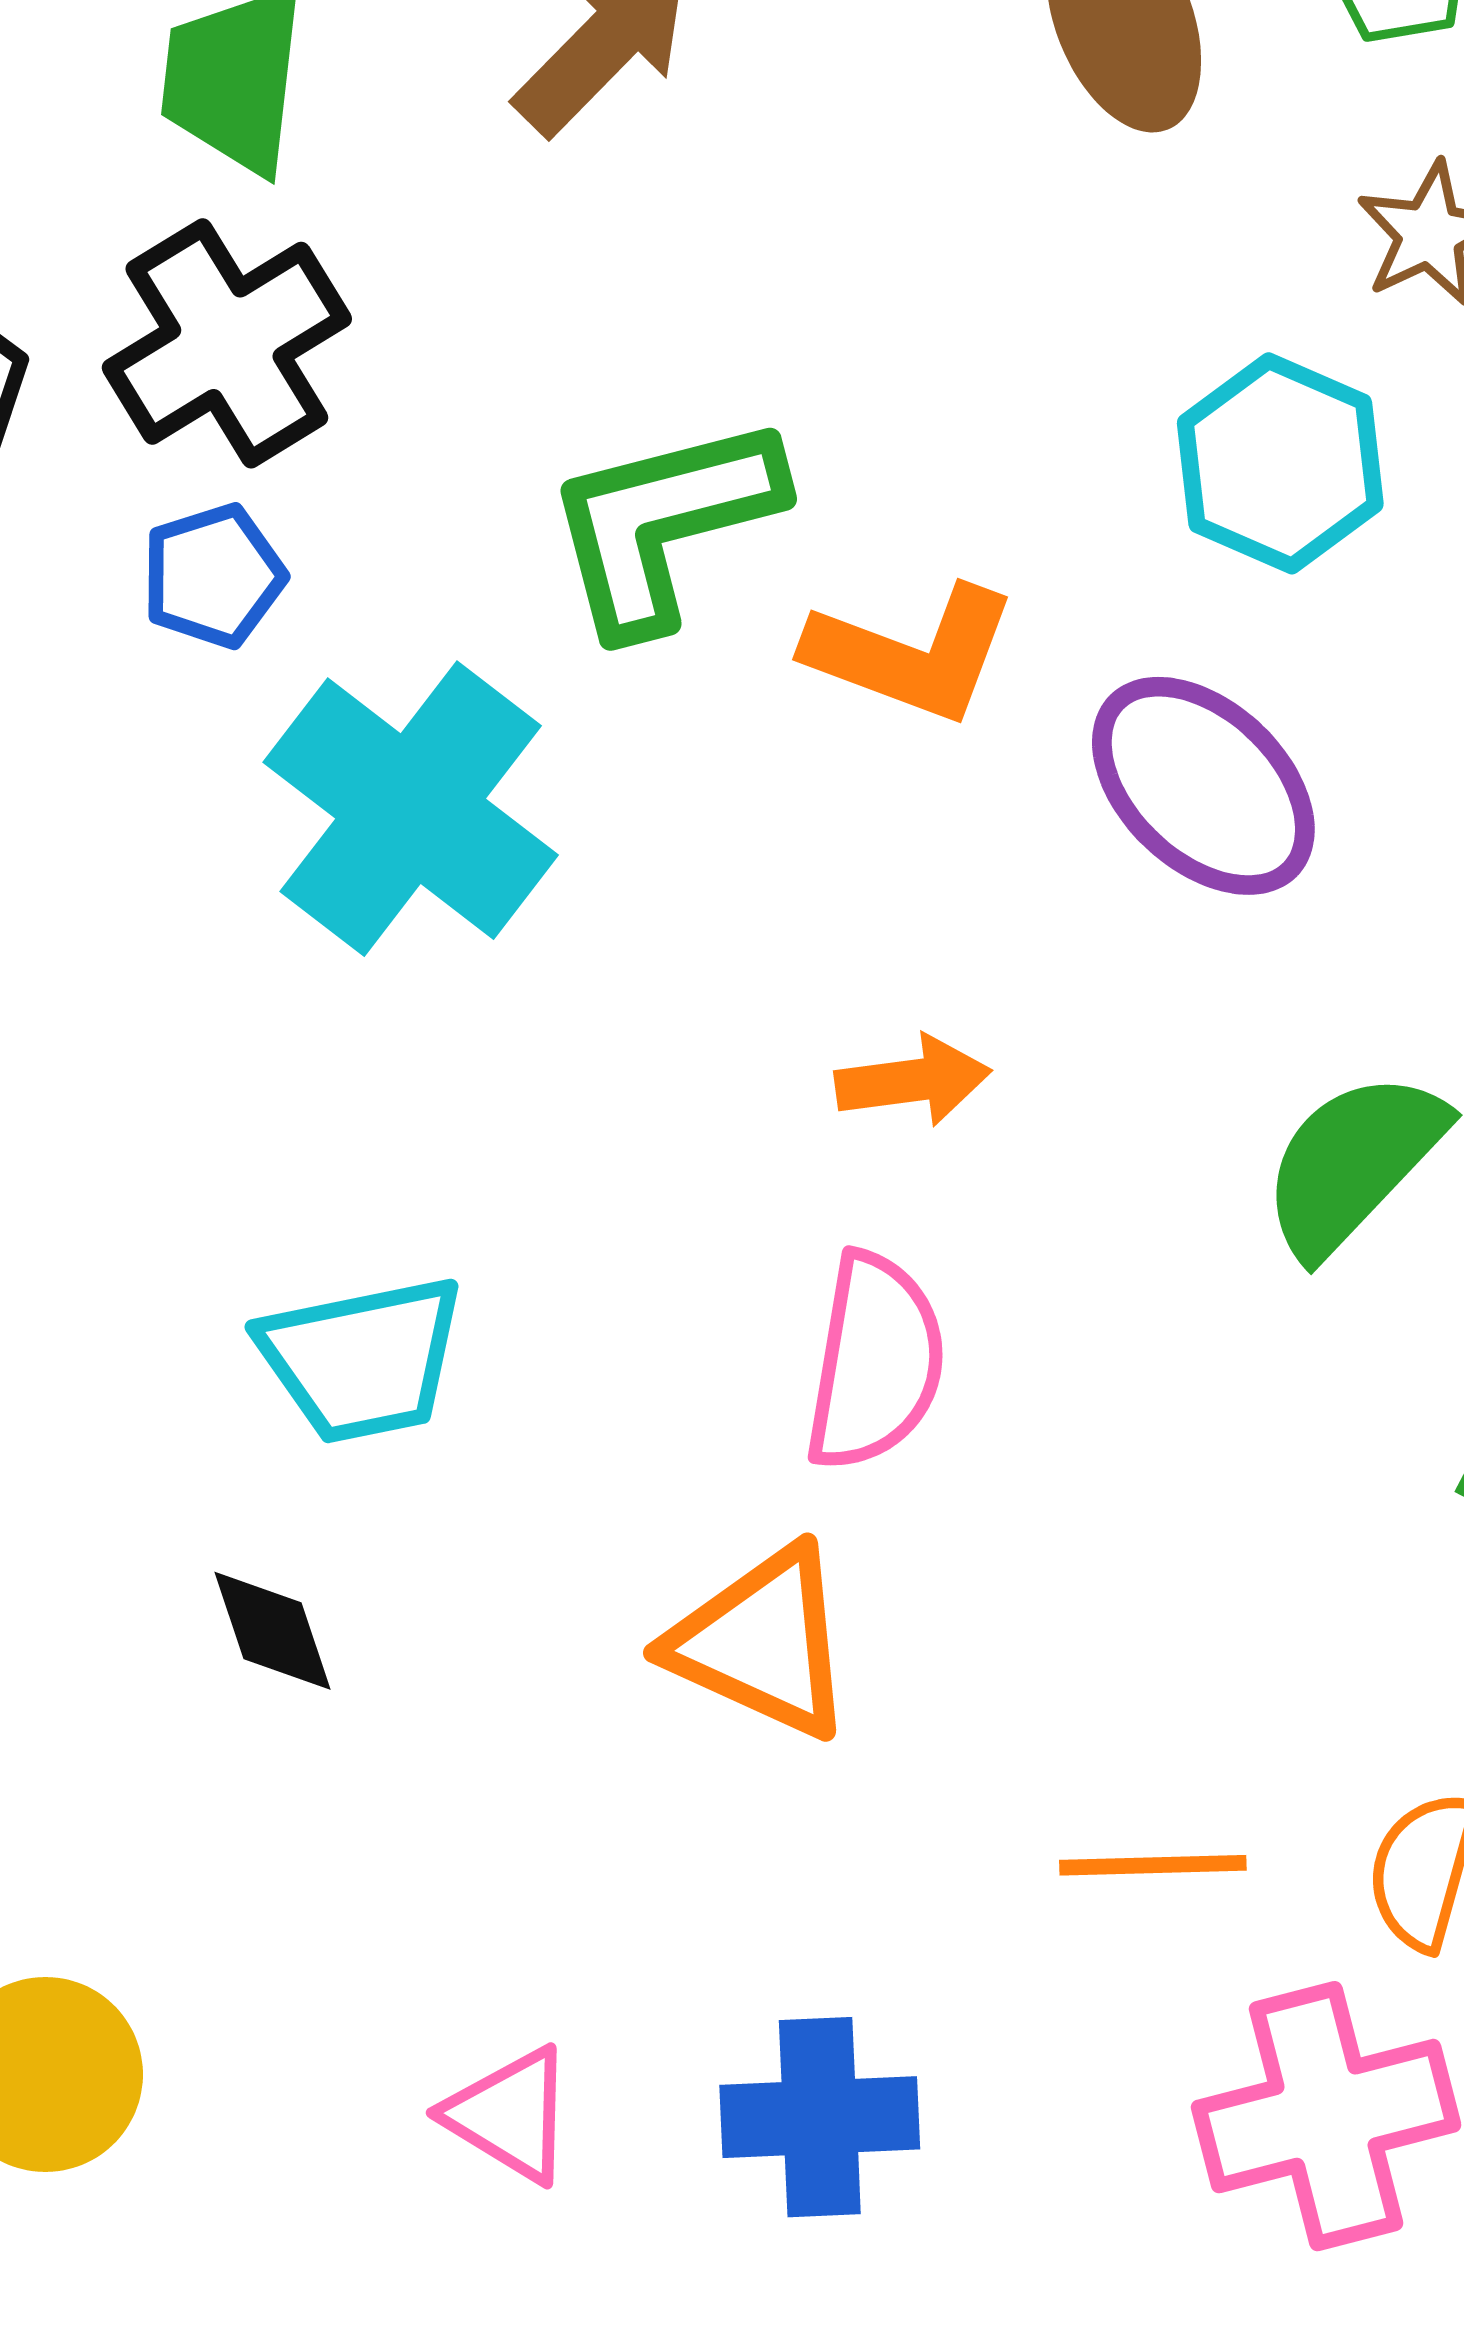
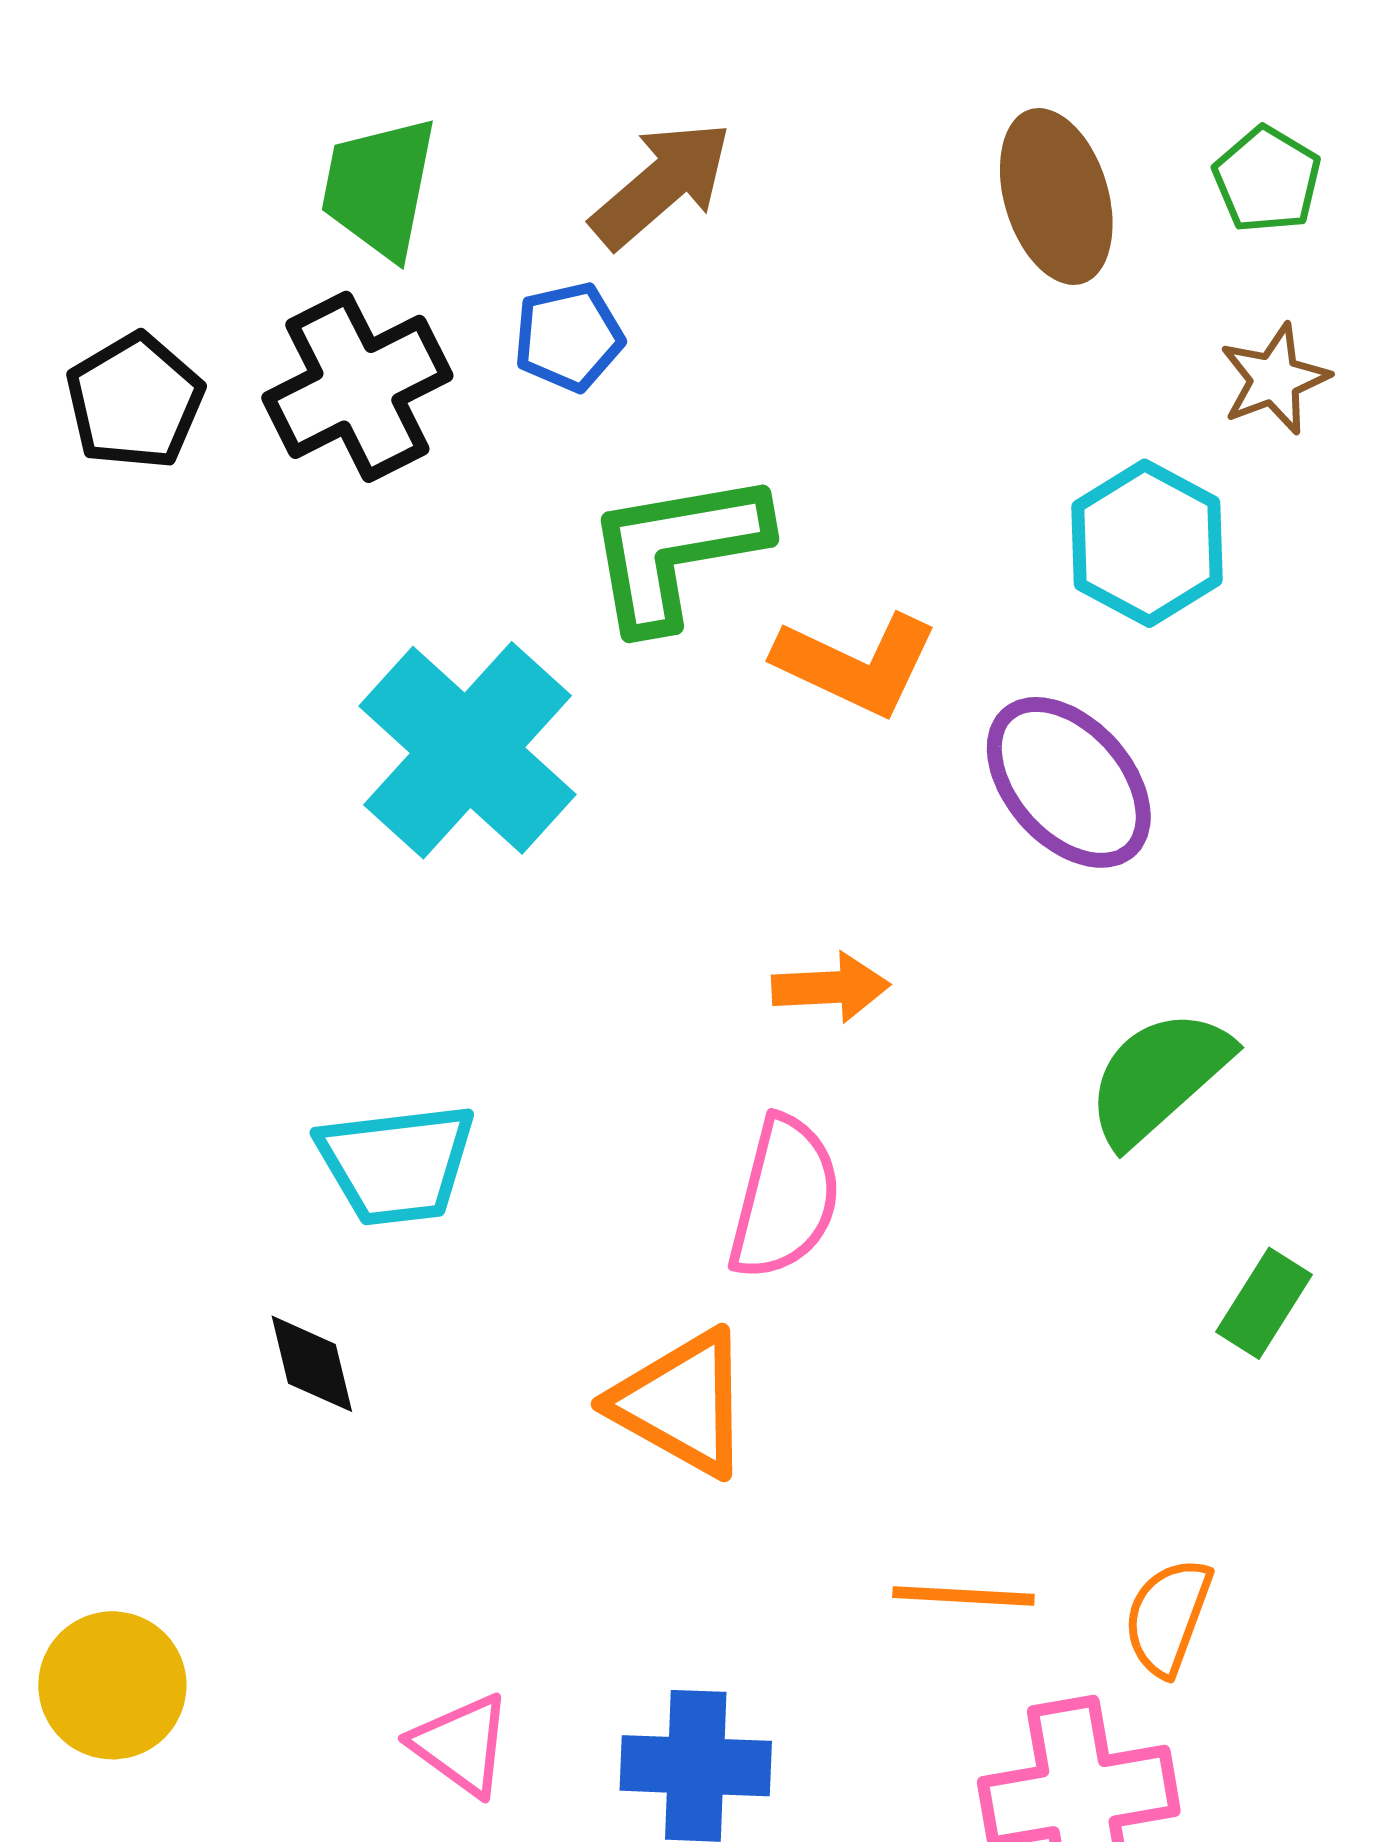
blue pentagon: (213, 576) -> (568, 337), moved

